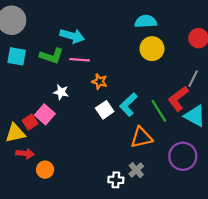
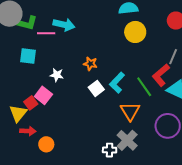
cyan square: (17, 56) -> (28, 56), moved
green L-shape: (52, 56) -> (27, 23), moved
pink line: (80, 60) -> (46, 33), moved
yellow triangle: (15, 133) -> (18, 113), turned -36
orange triangle: (141, 137) -> (130, 111), turned -45
gray cross: (136, 170) -> (127, 140), size x1.5

